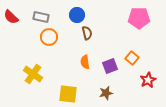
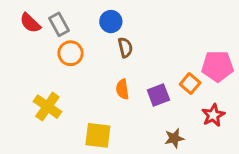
red semicircle: (11, 17) -> (30, 23), moved
gray rectangle: (41, 17) -> (59, 24), turned 49
pink pentagon: (139, 18) -> (217, 66), moved
brown star: (106, 93) -> (174, 138), moved

